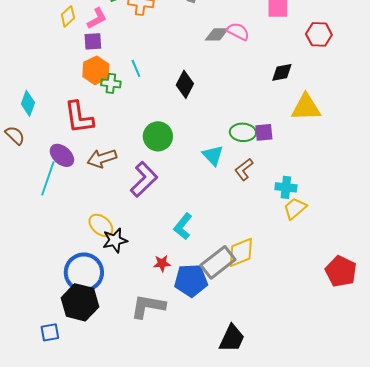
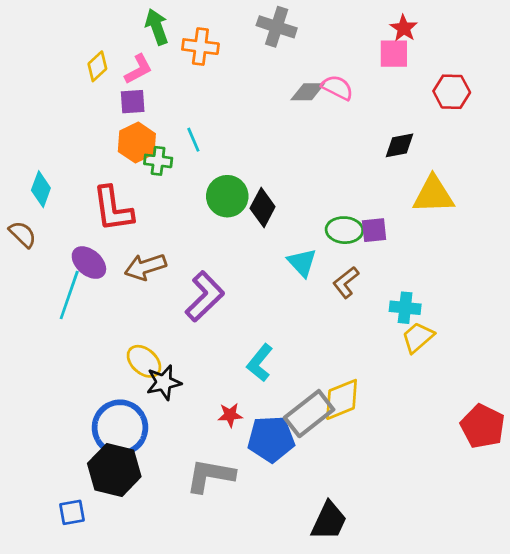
black diamond: (185, 84) -> (263, 207), moved
green circle: (158, 136) -> (227, 196), moved

